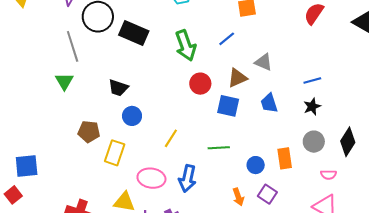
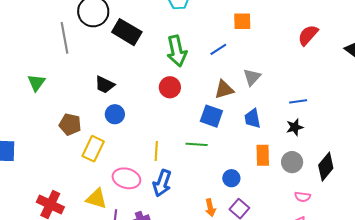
gray triangle: (263, 62) -> (252, 77), turned 42
green triangle: (64, 81) -> (36, 83), moved
red circle: (200, 84) -> (170, 87), moved
yellow line: (171, 138) -> (156, 151), moved, turned -36
green line: (219, 148) -> (197, 144), moved
orange rectangle: (285, 158) -> (263, 155), moved

